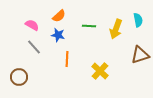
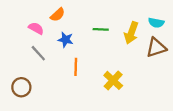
orange semicircle: (59, 16) -> (58, 15), moved
cyan semicircle: (138, 20) -> (156, 23), turned 112
brown triangle: (140, 55) -> (156, 48), moved

